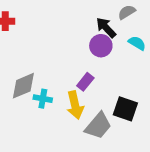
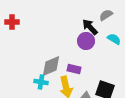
purple rectangle: (85, 82) -> (74, 69), turned 64
gray diamond: (23, 86) -> (51, 66), moved

